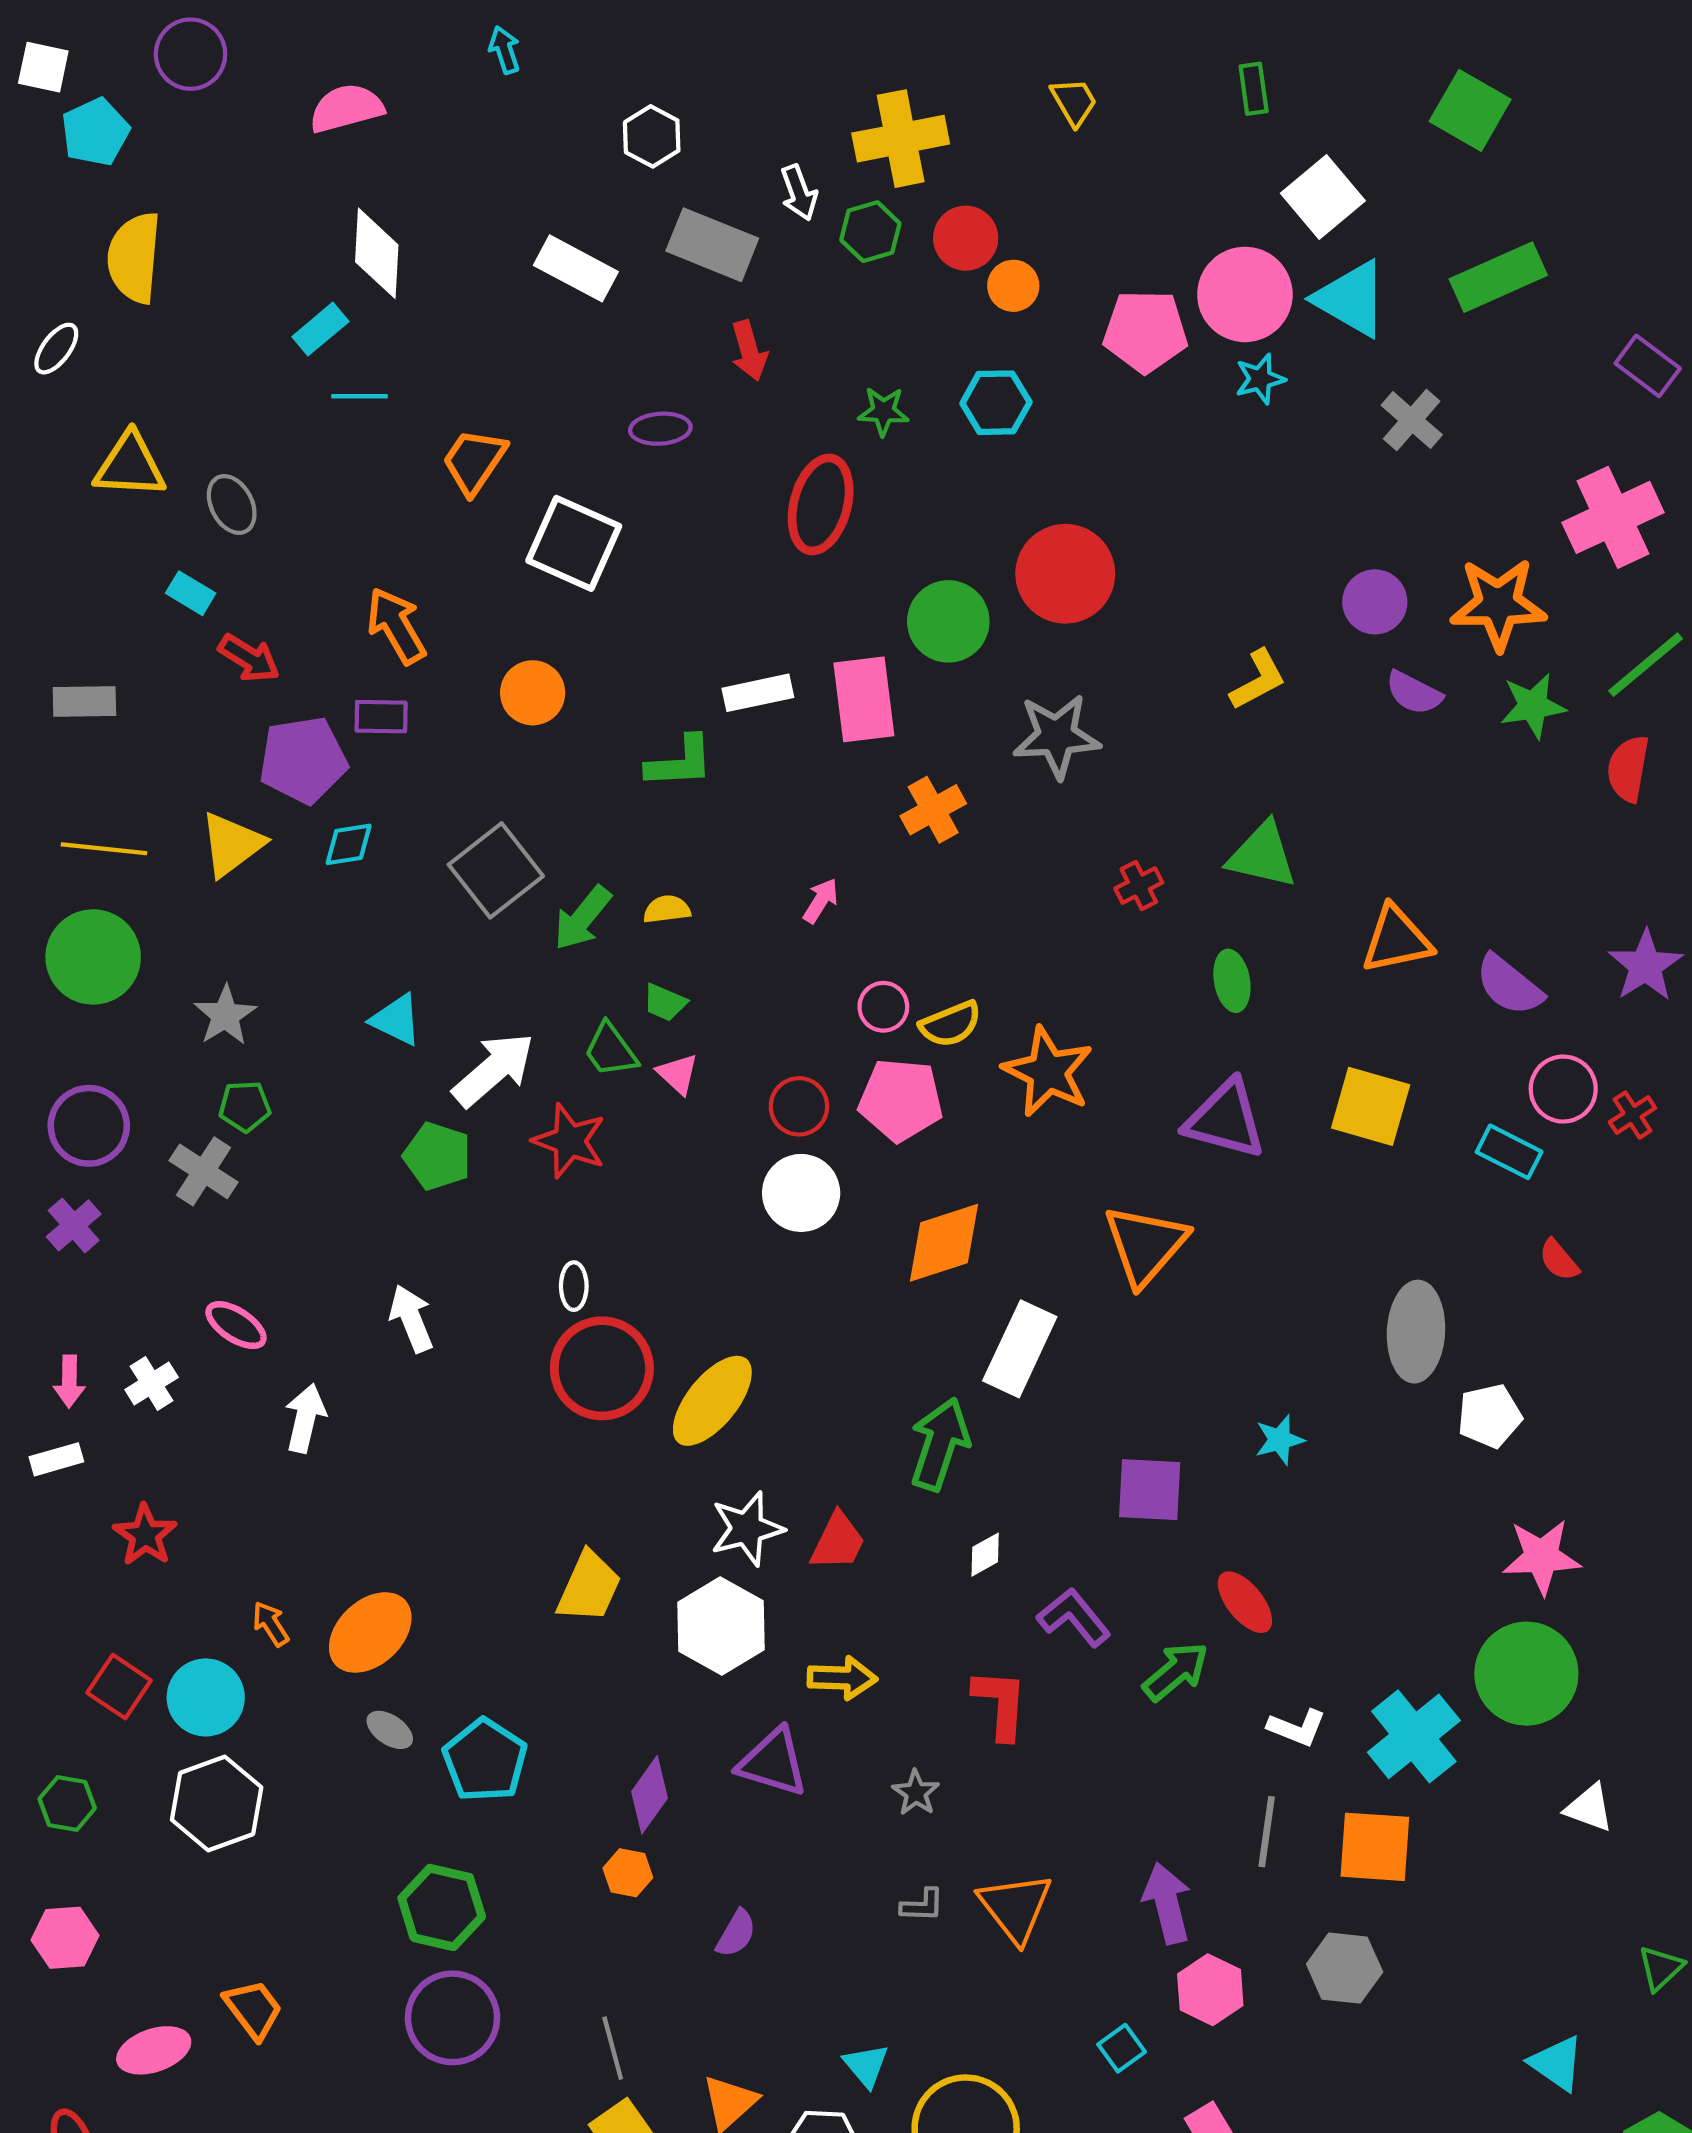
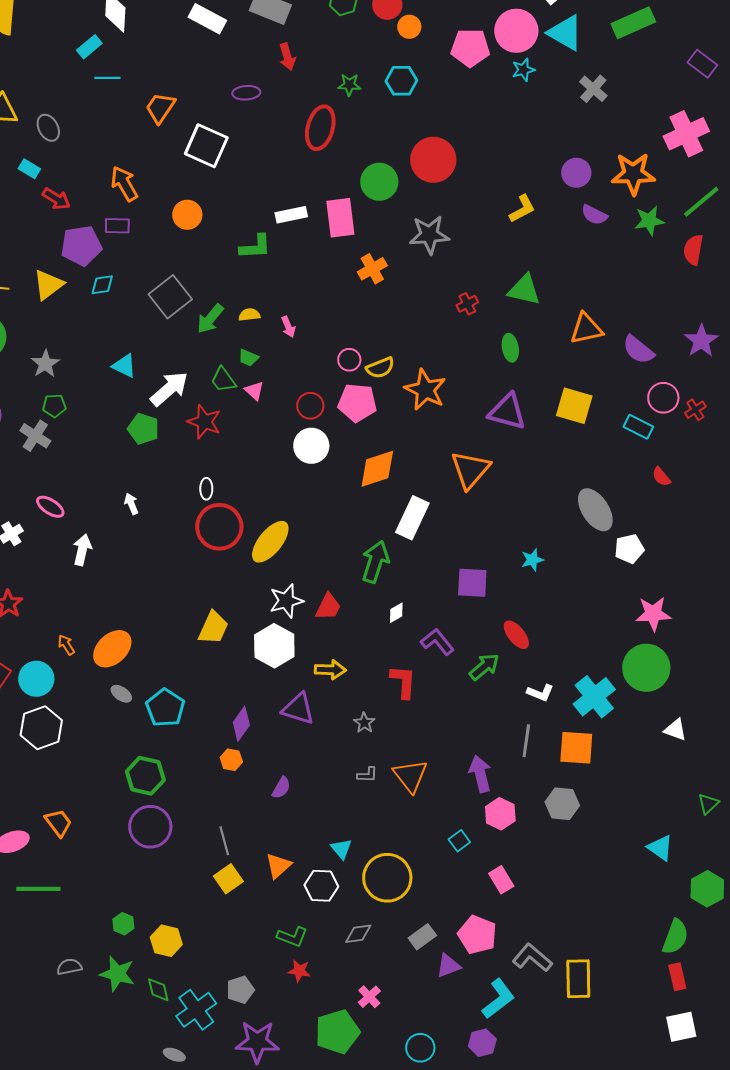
pink arrow: (821, 901) -> (288, 327), moved, turned 125
white arrow: (411, 1319) -> (131, 504), size x0.7
gray ellipse: (1416, 1332) -> (595, 510), turned -36

